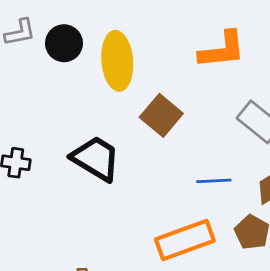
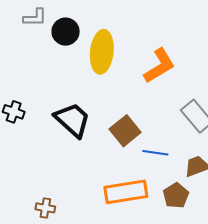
orange L-shape: (222, 50) -> (159, 66), moved, turned -36
brown square: (161, 115) -> (125, 131), moved

